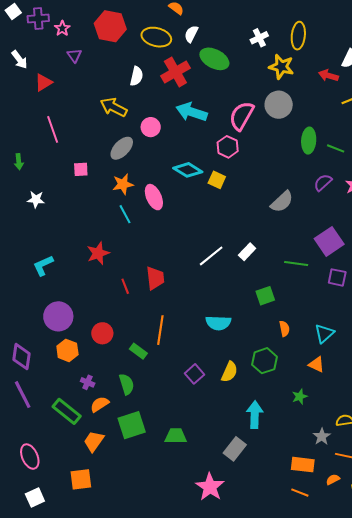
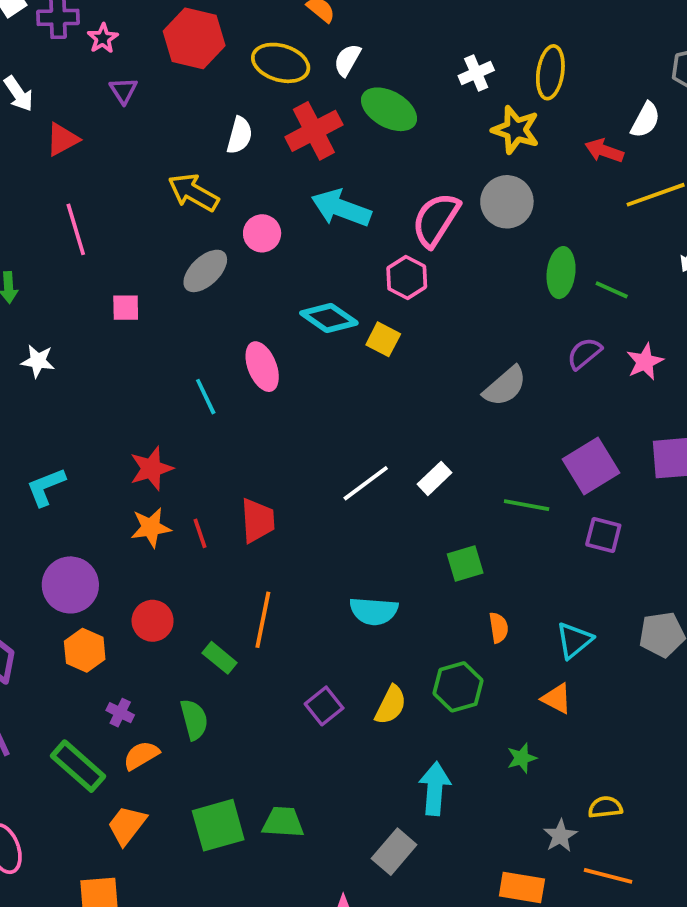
orange star: (123, 184) -> (151, 527), moved
green square: (132, 425) -> (218, 825), moved

